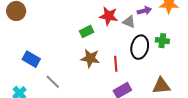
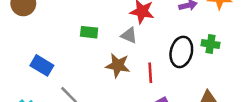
gray triangle: (129, 22) -> (129, 35), moved
green rectangle: (87, 31) -> (89, 32), moved, turned 32

